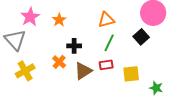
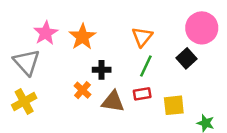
orange star: (59, 20) -> (82, 37), size x1.5
orange triangle: (106, 20) -> (142, 37), turned -36
yellow cross: (25, 71) -> (24, 102), moved
brown triangle: (83, 71) -> (113, 102), turned 42

